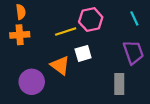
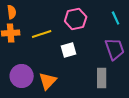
yellow line: (66, 32) -> (42, 34), moved
orange triangle: (60, 65) -> (48, 81), moved, turned 36

